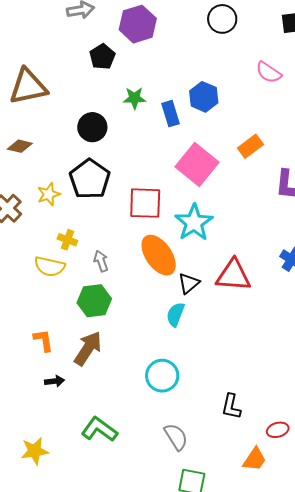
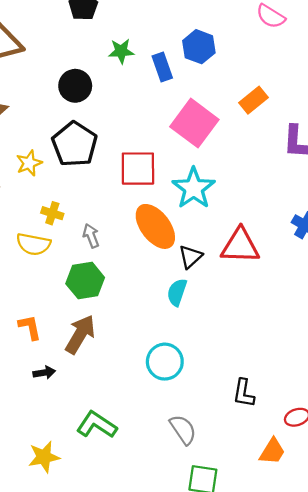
yellow star: (35, 451) -> (44, 457), moved

